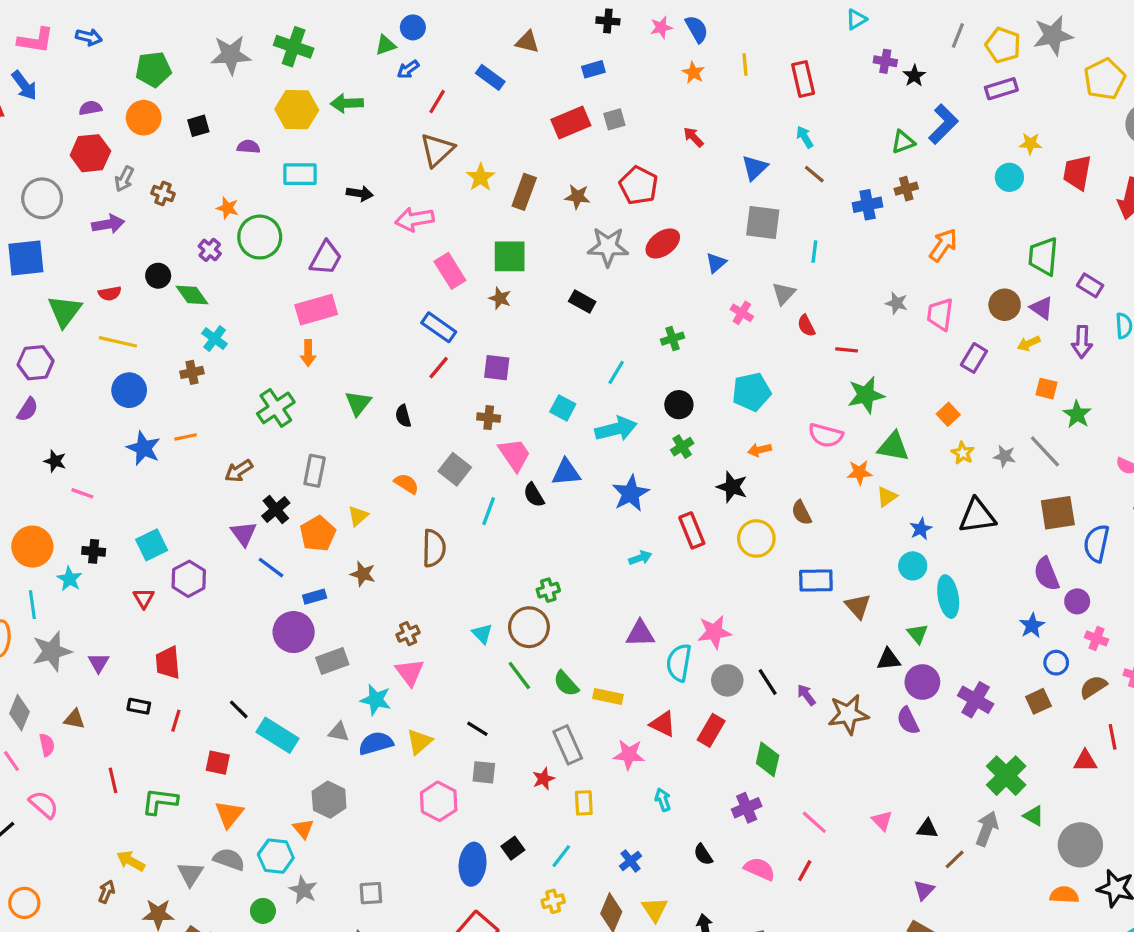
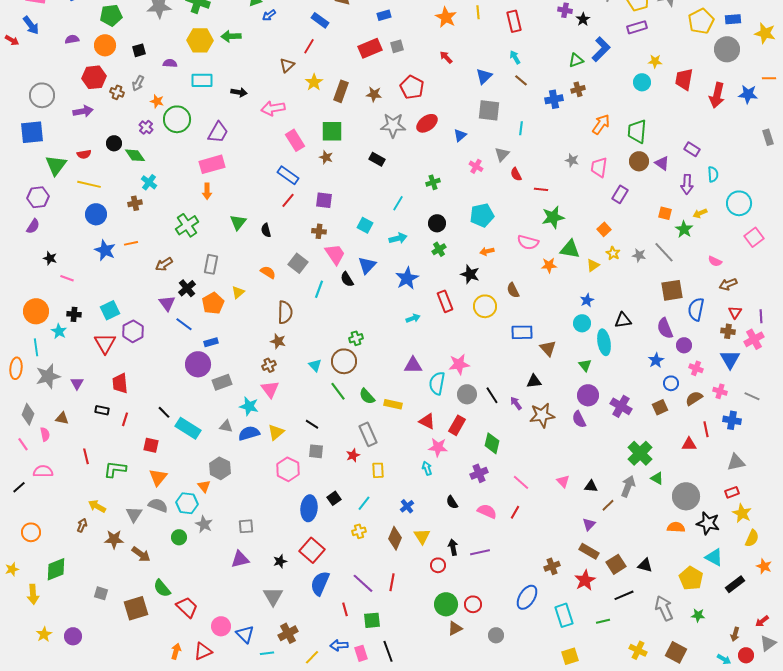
orange star: (693, 73) -> (446, 17), size x1.5
red line: (437, 102) -> (309, 46), moved
brown triangle: (437, 150) -> (287, 65), size x0.7
red hexagon: (90, 153) -> (94, 77), moved
gray arrow: (124, 179) -> (138, 83), moved
green trapezoid: (1043, 256) -> (637, 131), moved
yellow arrow: (1029, 343) -> (700, 213), moved
cyan arrow: (616, 429) -> (398, 238), size x0.7
blue triangle: (566, 472) -> (367, 265), turned -42
yellow triangle: (887, 497) -> (593, 265), moved
black triangle: (977, 516) -> (623, 320), moved, size x0.7
brown star: (363, 574) -> (278, 341), moved
red triangle: (144, 598) -> (105, 343), size x1.6
black triangle: (889, 659) -> (534, 381), moved
pink star: (629, 755) -> (438, 447), moved
pink semicircle: (44, 805) -> (43, 471), turned -42

